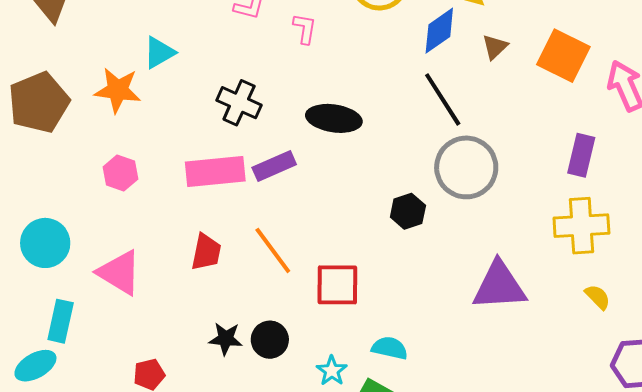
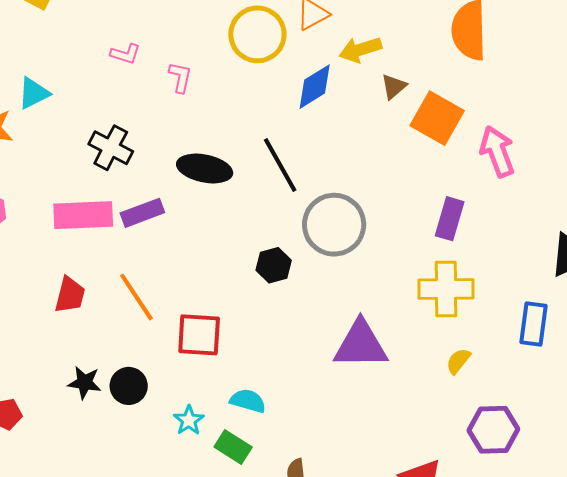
brown triangle: (495, 47) -> (394, 87), moved
black line: (443, 99) -> (280, 165), moved
yellow semicircle: (598, 297) -> (458, 361), turned -100

